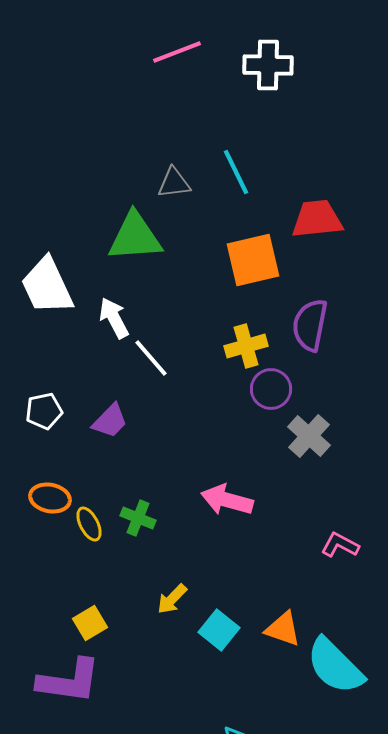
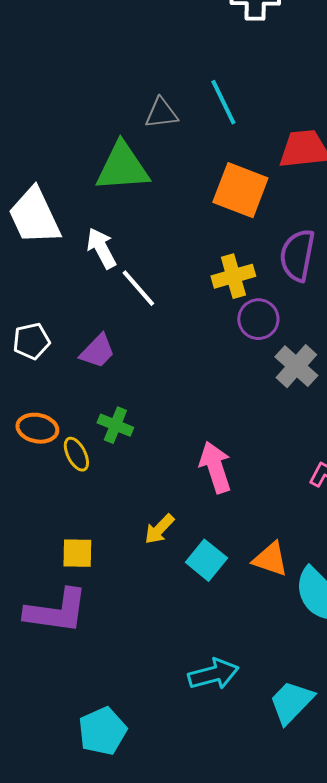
orange square: (253, 260) -> (240, 190), turned 34
pink arrow: (227, 500) -> (215, 467), moved, turned 57
green cross: (138, 518) -> (115, 425), moved
yellow square: (90, 623) -> (77, 553), turned 32

